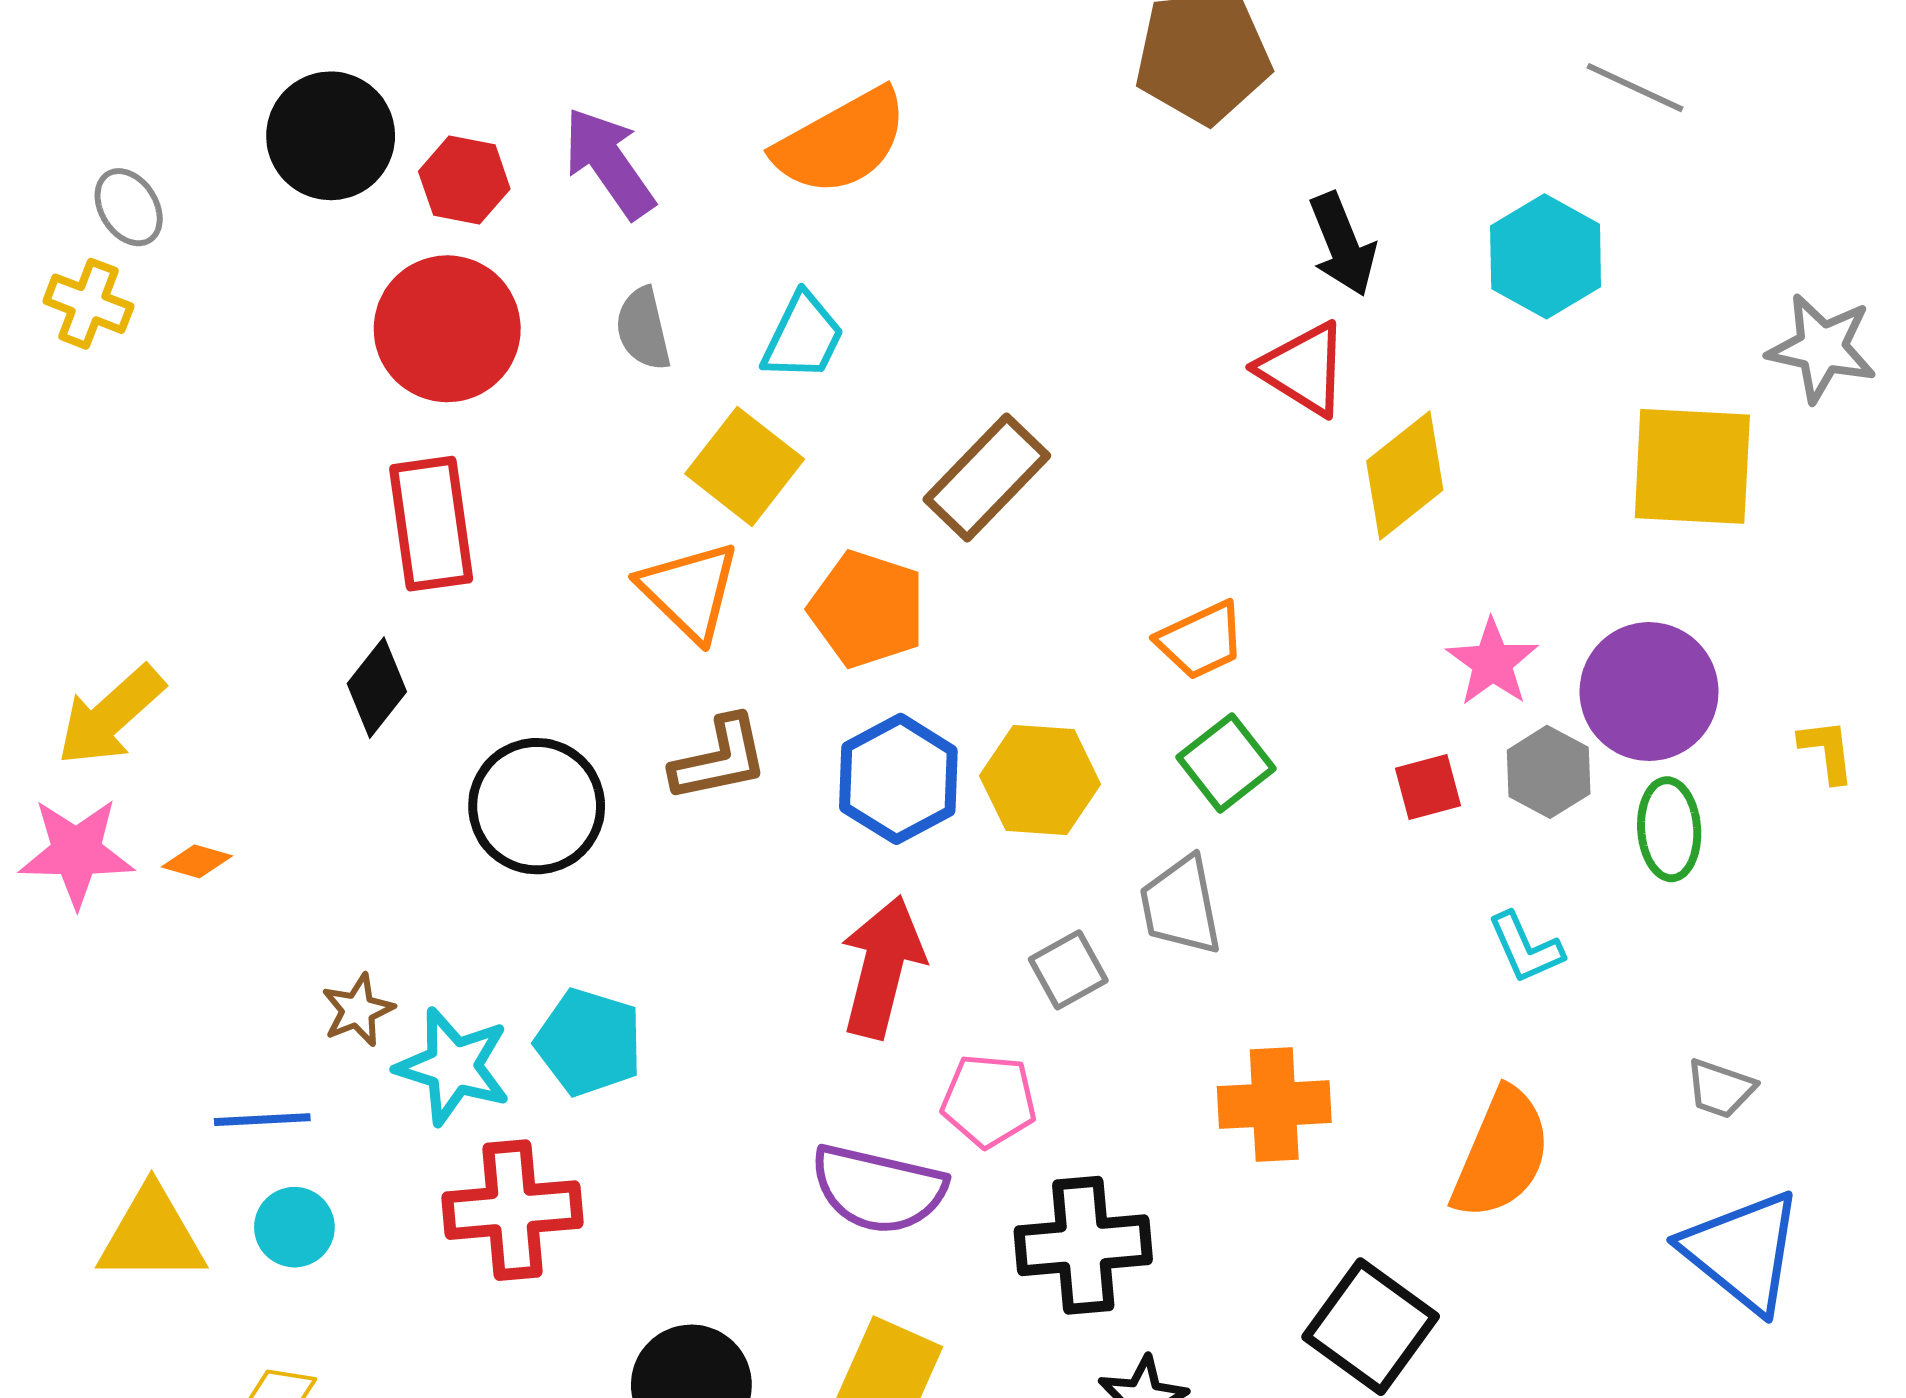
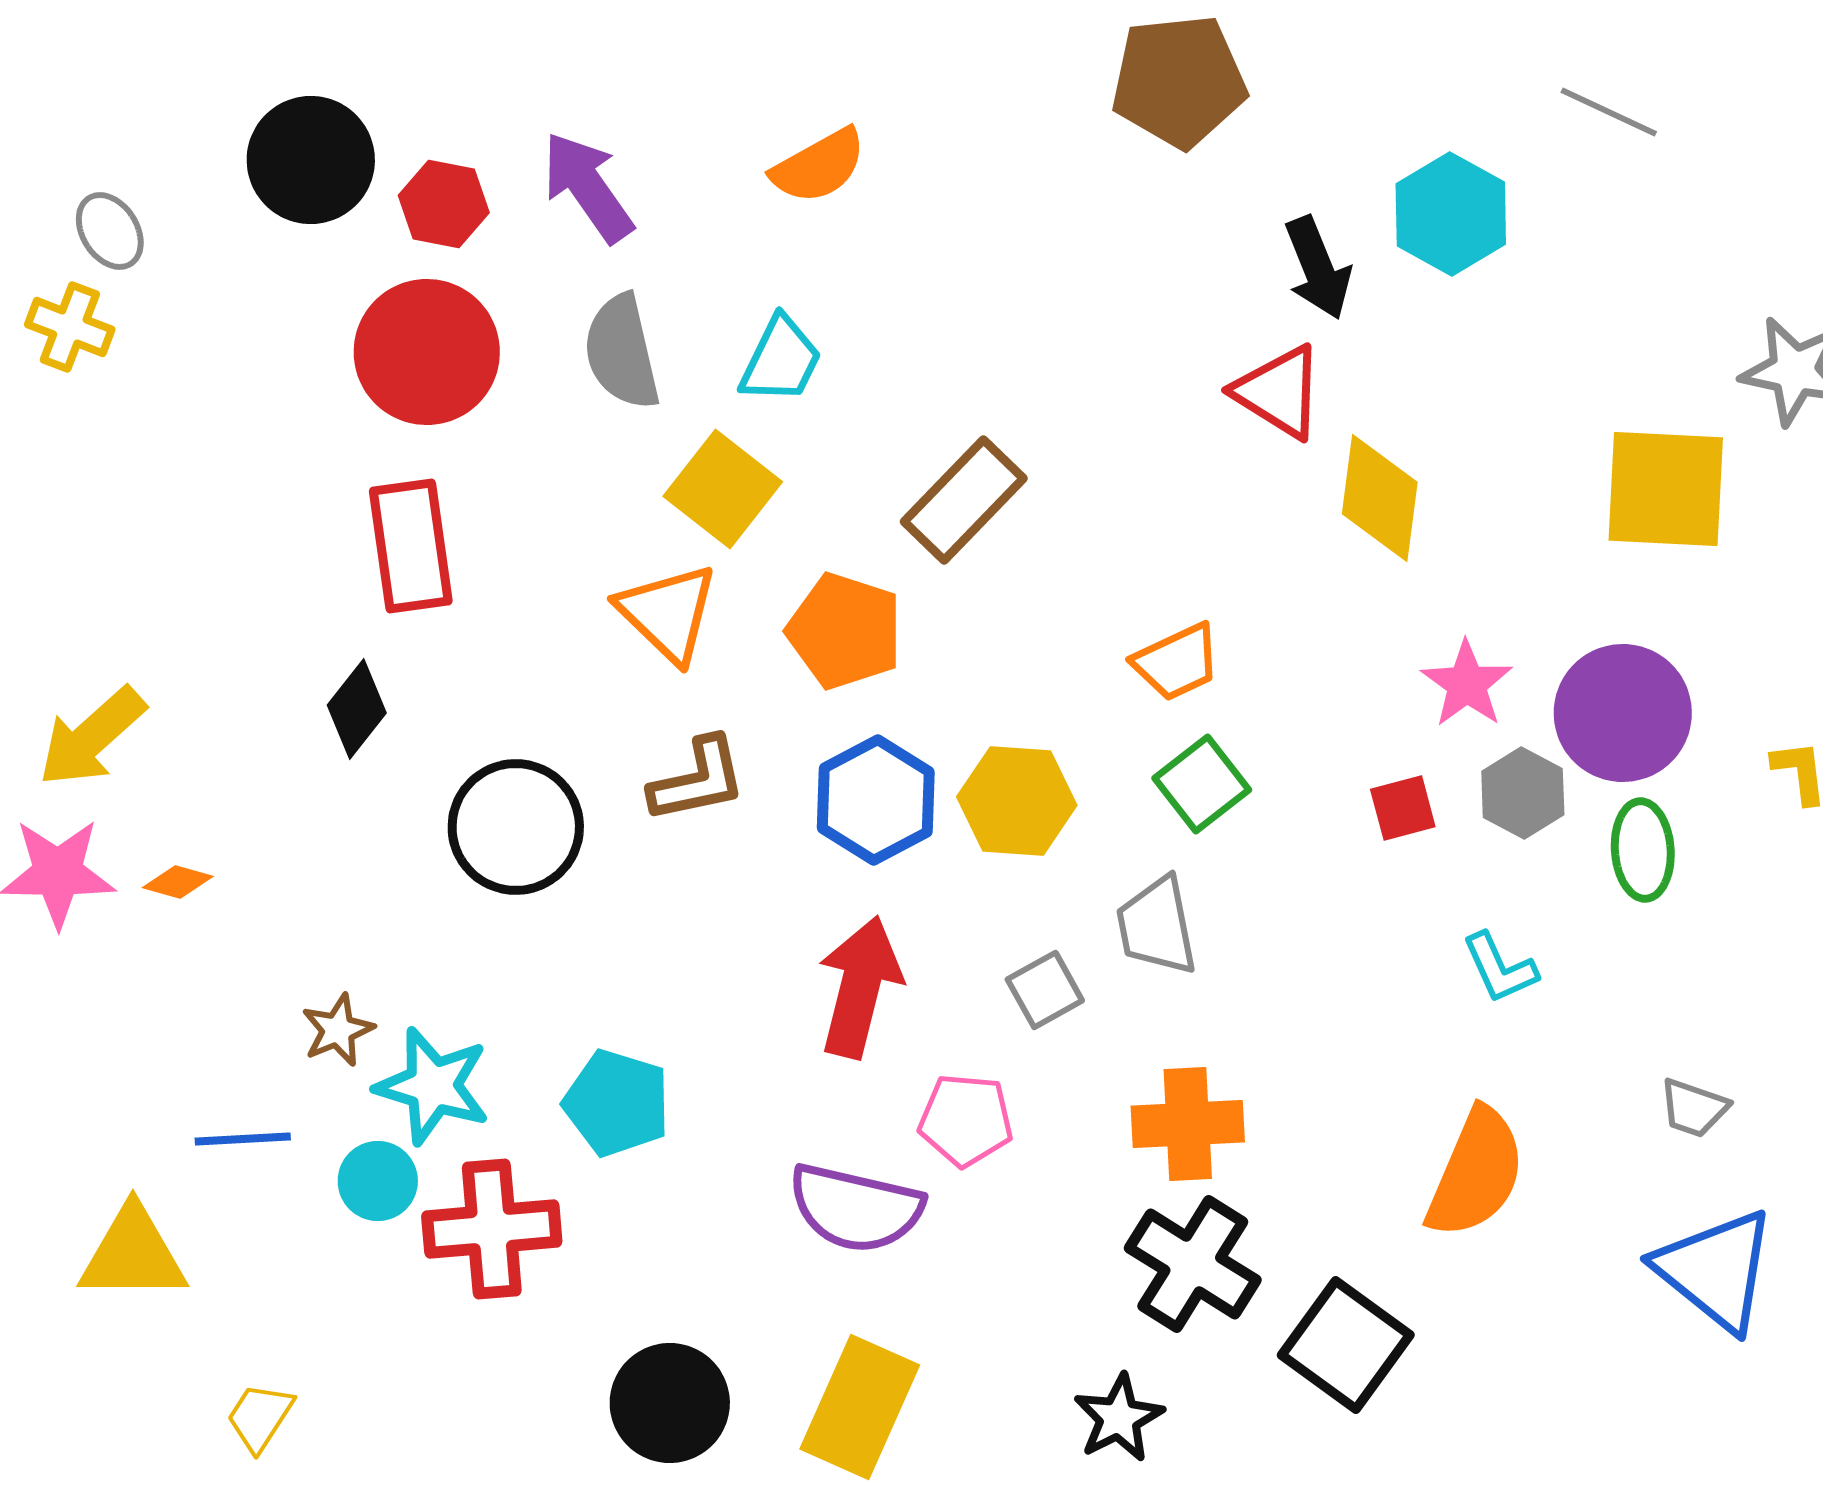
orange semicircle: (841, 142) -> (819, 166), size x0.7
cyan hexagon: (1546, 256) -> (1451, 214), moved
gray semicircle: (643, 329) -> (622, 352), size x1.4
yellow diamond: (1405, 475) -> (1380, 498), turned -44
cyan pentagon: (589, 1042) -> (617, 1103), moved
orange cross: (1274, 1105) -> (1188, 1124), moved
cyan circle: (294, 1227) -> (378, 1181), moved
black cross: (1083, 1245) -> (1193, 1264), moved, turned 37

